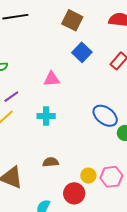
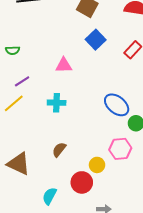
brown semicircle: (51, 162) -> (59, 150), turned -49
pink hexagon: (111, 177) -> (120, 149), moved

